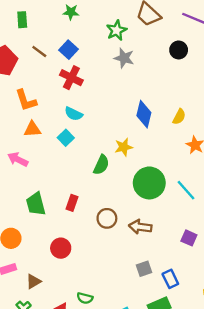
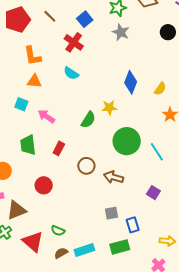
blue square: (68, 50) -> (85, 19), moved
cyan square: (66, 138) -> (21, 104), moved, turned -32
pink arrow: (18, 159) -> (46, 116), moved
brown triangle: (33, 281) -> (16, 210), size x1.5

